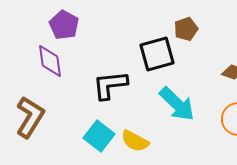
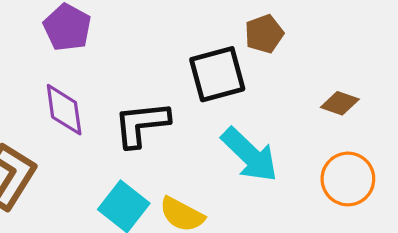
purple diamond: (50, 61) -> (64, 110), moved

